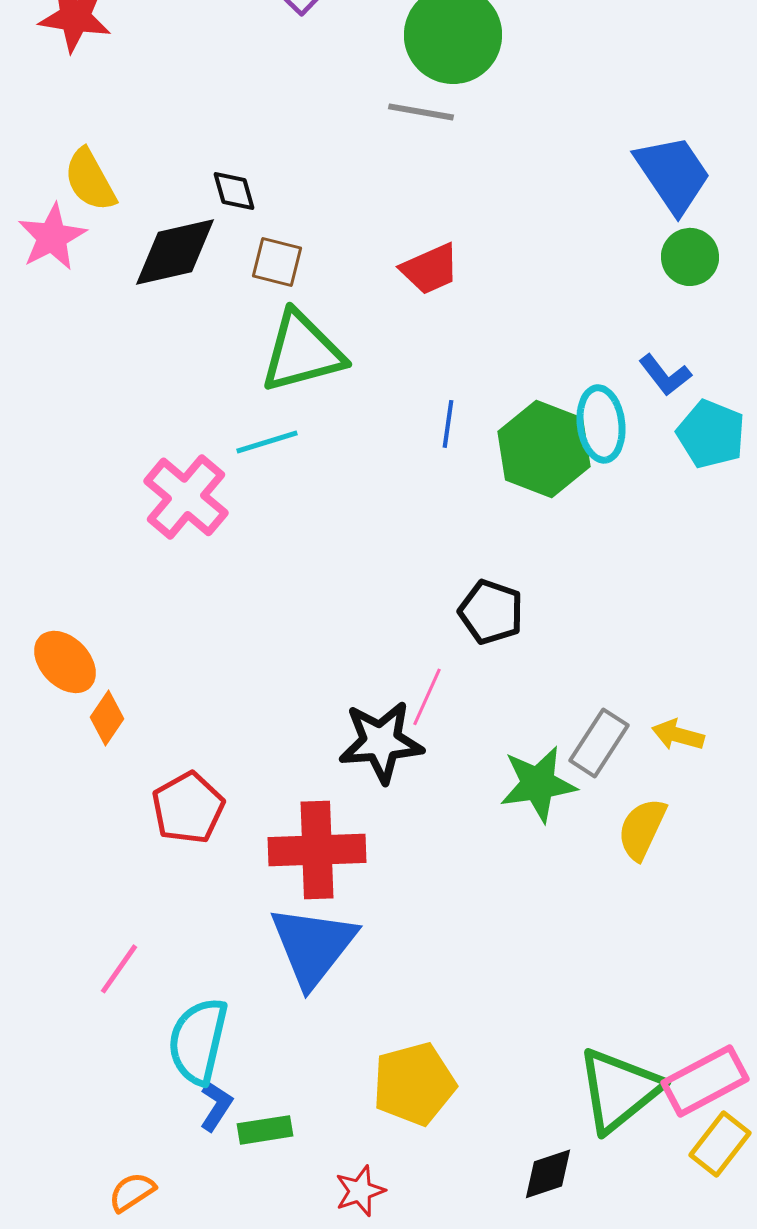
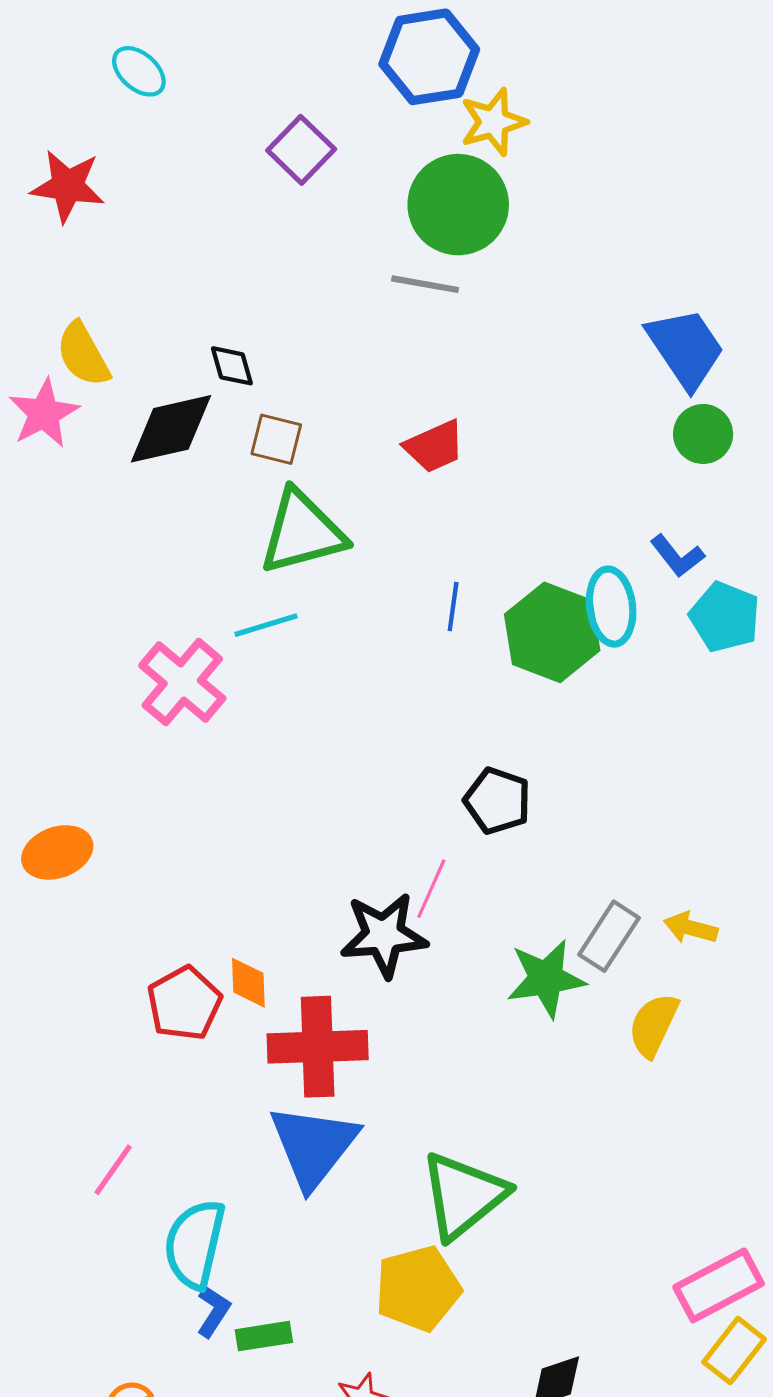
orange ellipse: (65, 662) -> (57, 852), turned -66
orange diamond: (107, 718) -> (248, 983), moved, turned -36
green triangle: (619, 1090) -> (463, 1196), moved

